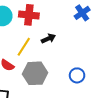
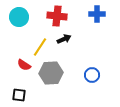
blue cross: (82, 13) -> (97, 14), turned 35
red cross: (29, 15) -> (57, 16), moved

